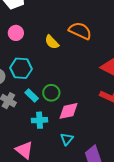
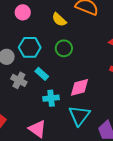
green circle: (51, 93) -> (64, 48), moved
cyan triangle: (67, 139) -> (79, 116), size x1.6

